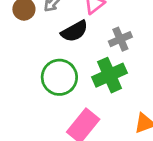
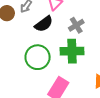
green cross: (109, 75) -> (72, 51), turned 30

